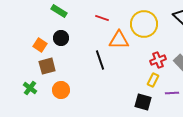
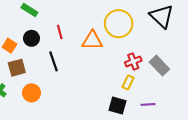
red line: (102, 18) -> (60, 32), moved, turned 56
black line: (100, 60) -> (54, 61), moved
purple line: (172, 93) -> (148, 104), moved

